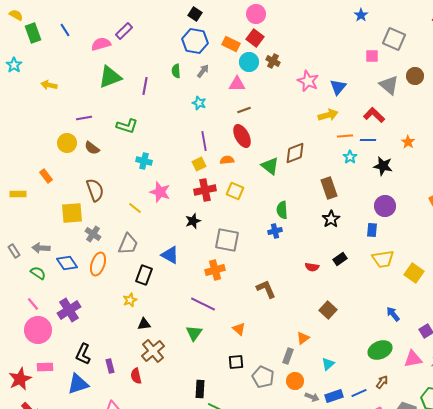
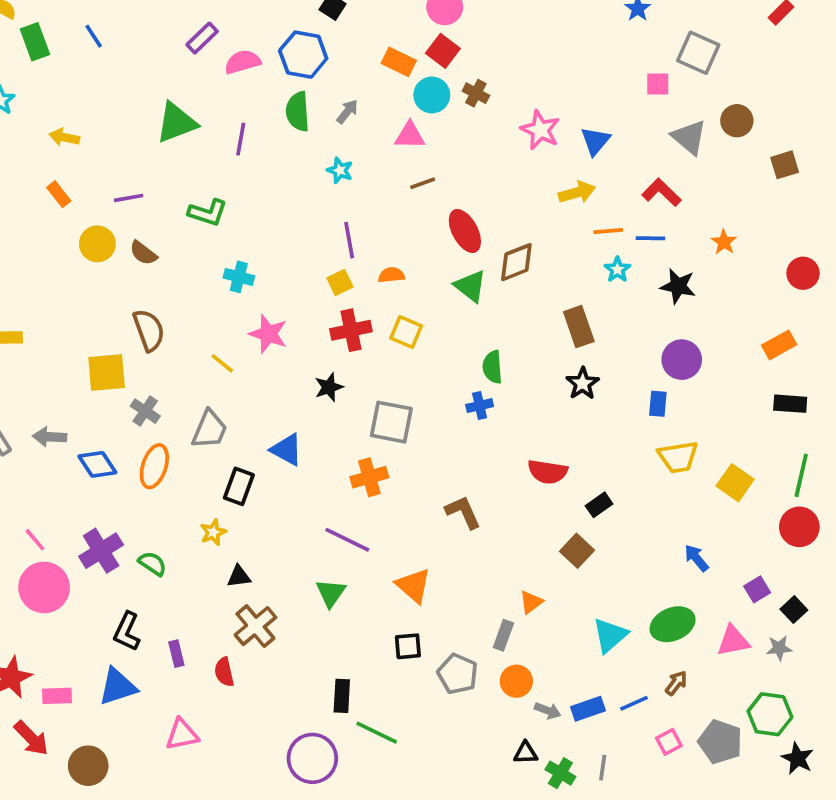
blue hexagon: (195, 41) -> (303, 55), moved
pink semicircle: (101, 44) -> (243, 62), moved
green semicircle: (176, 71) -> (298, 112), size x1.5
red ellipse: (242, 136) -> (465, 231), moved
orange rectangle: (46, 176) -> (59, 194), moved
black rectangle: (340, 259) -> (599, 505), moved
red semicircle: (312, 267) -> (548, 472), size x1.5
green semicircle: (38, 273) -> (153, 564), moved
orange triangle: (239, 329) -> (413, 586), size x1.5
cyan triangle: (328, 364) -> (610, 635), moved, size x1.5
pink rectangle: (45, 367) -> (57, 696), moved

